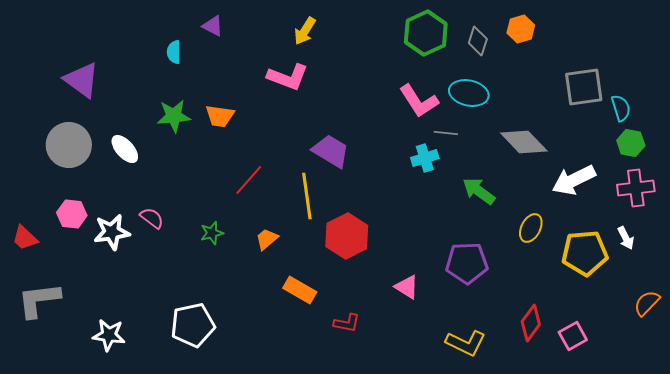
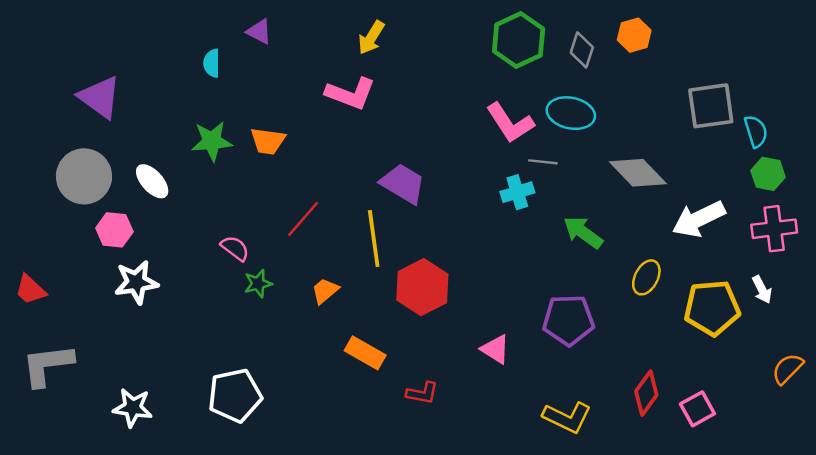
pink hexagon: (72, 214) -> (114, 230), moved
pink semicircle: (152, 218) -> (235, 248), moved

